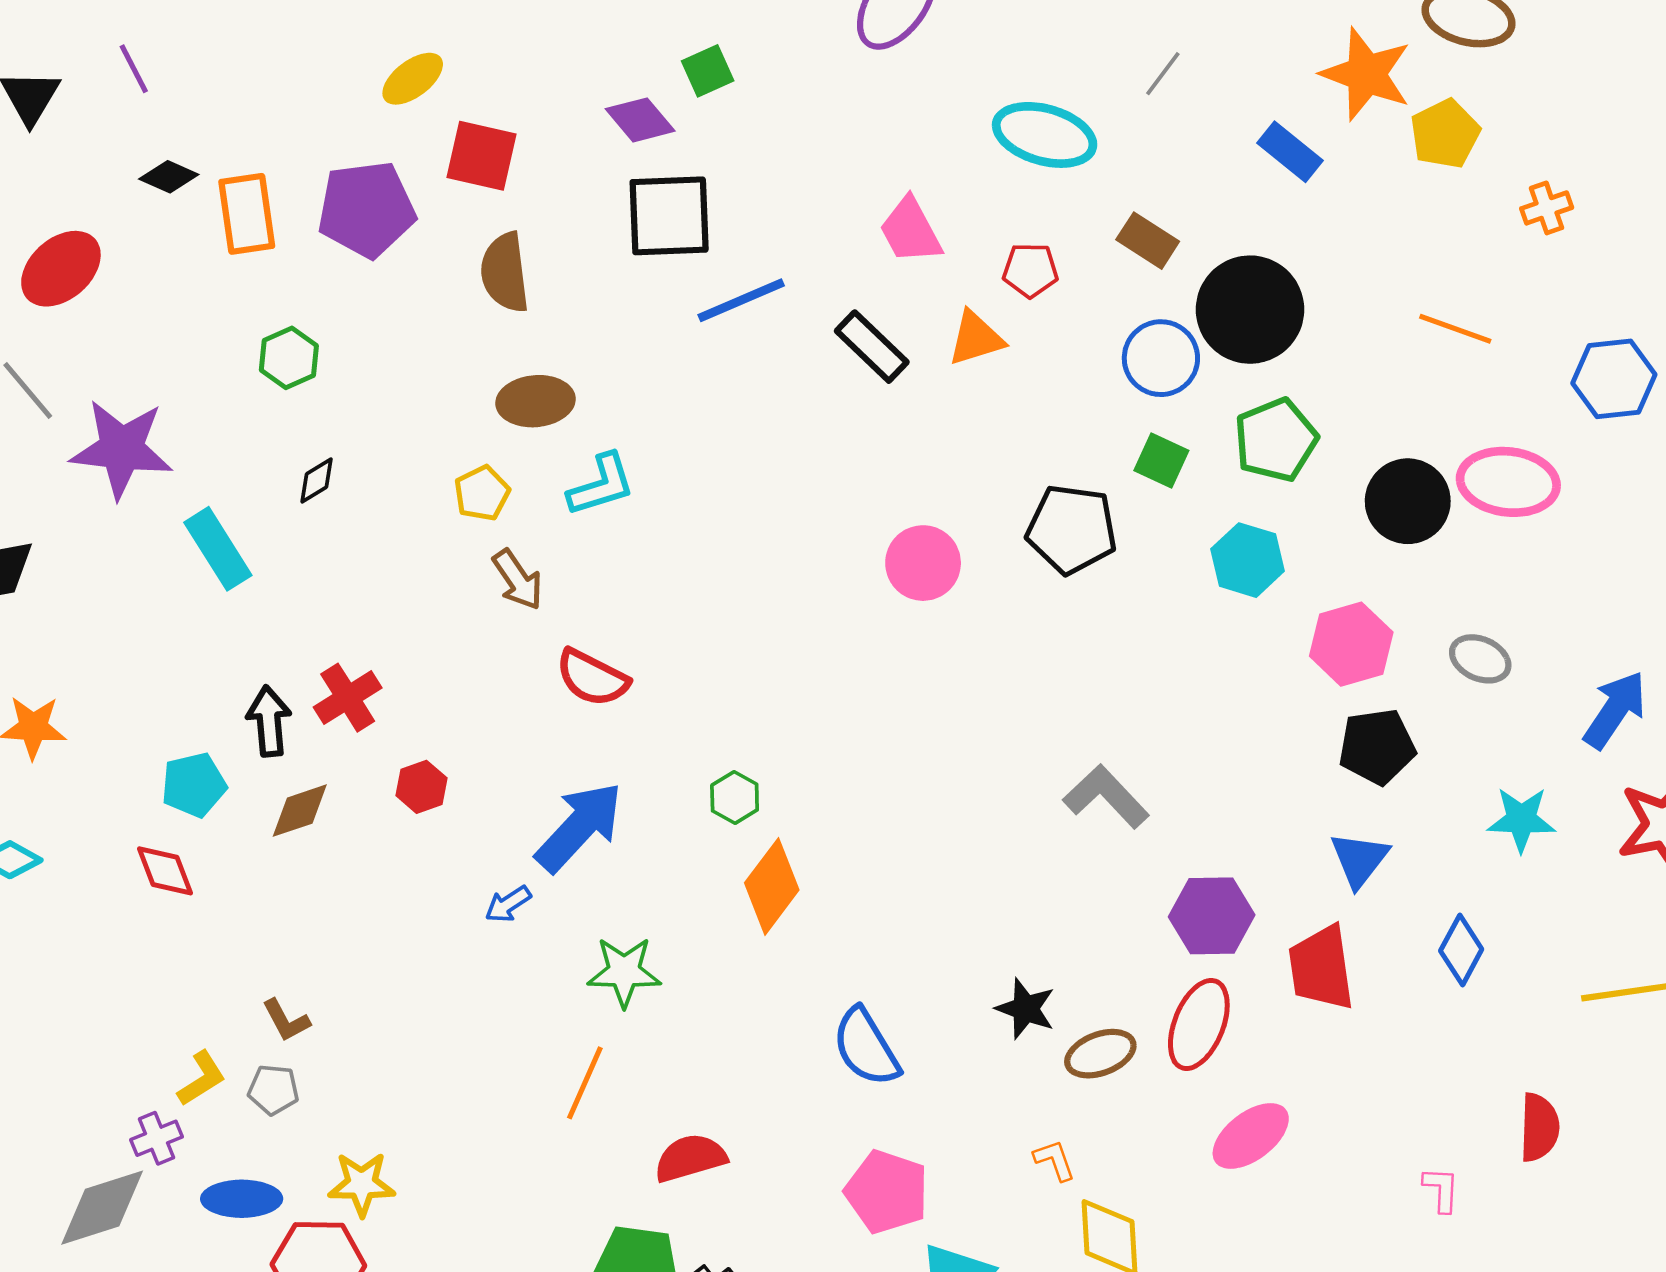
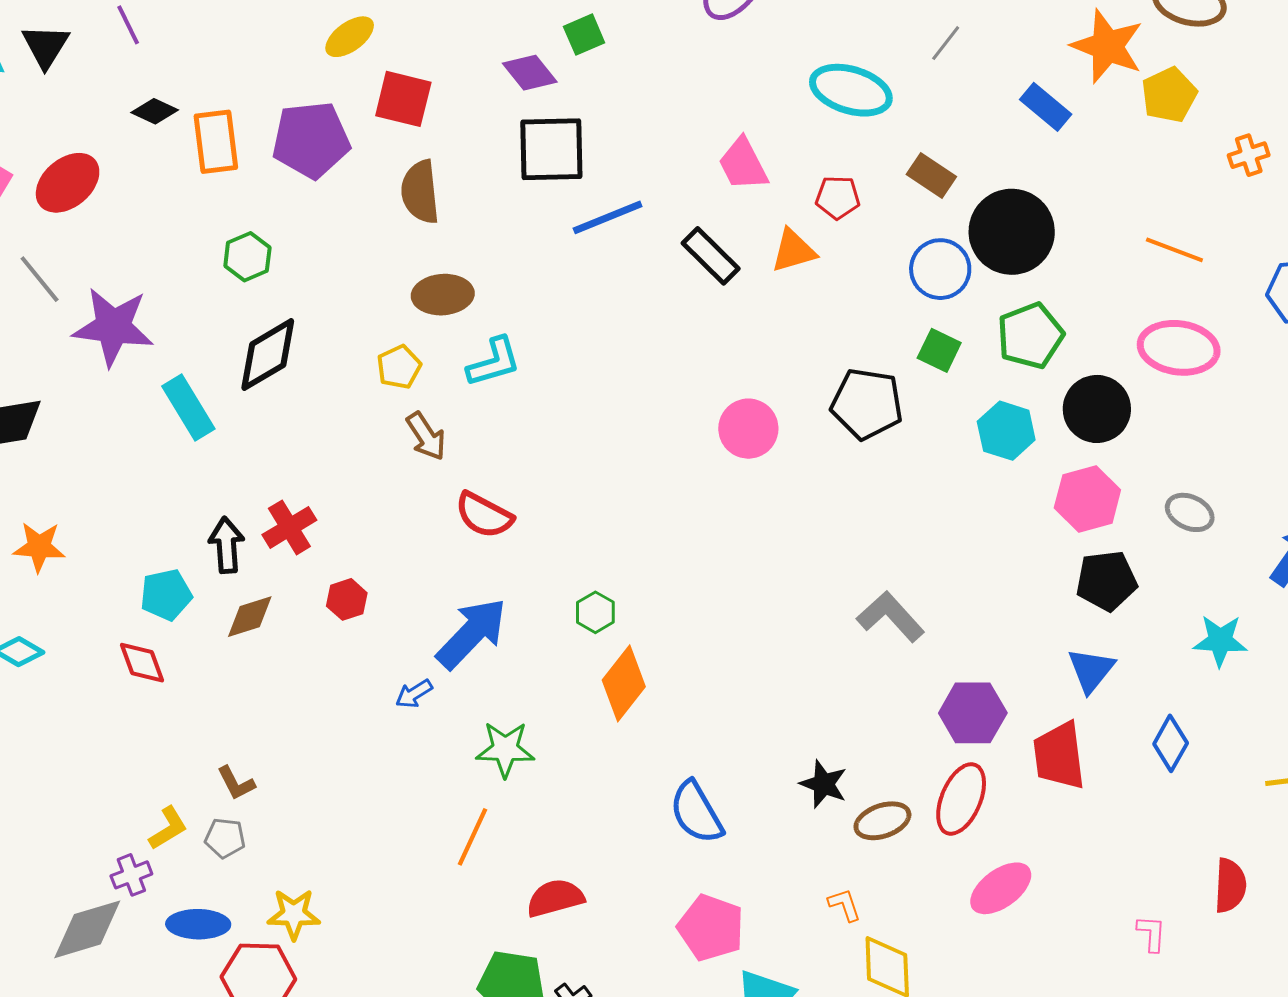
black diamond: (317, 480) -> (268, 355), size x2.0
pink ellipse: (1508, 482) -> (1179, 348), moved
black circle: (1408, 501) -> (1097, 409), moved

